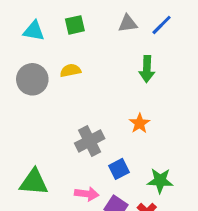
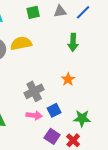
green square: (75, 25) -> (33, 12), moved
yellow semicircle: (70, 70) -> (21, 43), size x1.5
pink arrow: (87, 194) -> (34, 115), moved

